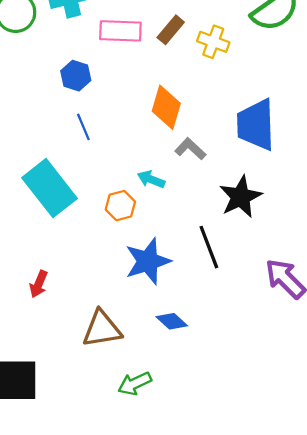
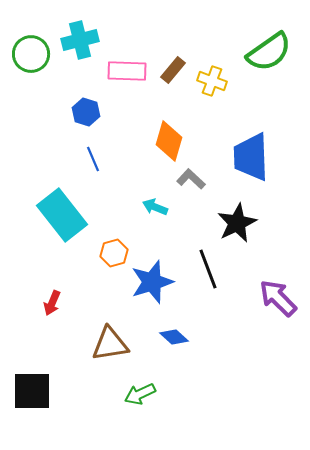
orange hexagon: (120, 206) -> (114, 253), moved

